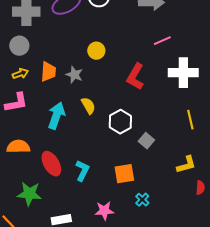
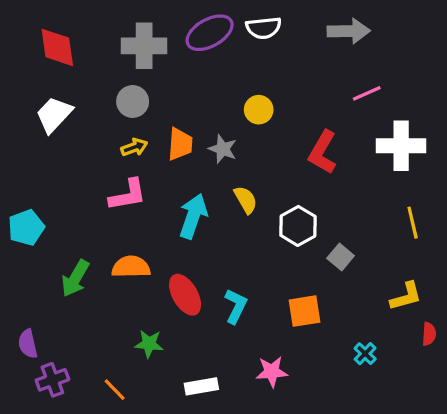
green star: (29, 194) -> (149, 344), size x0.7
cyan cross: (142, 200) -> (365, 354), moved

